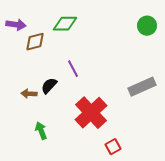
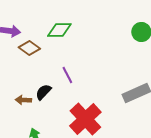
brown diamond: (35, 42) -> (29, 48), turned 50

